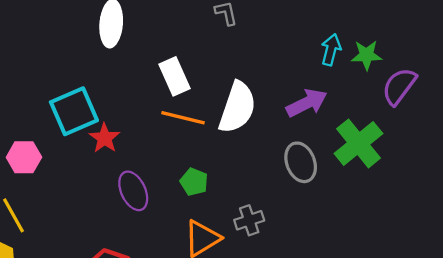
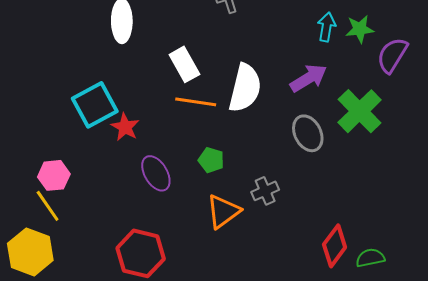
pink hexagon: (24, 157) -> (54, 175), moved

